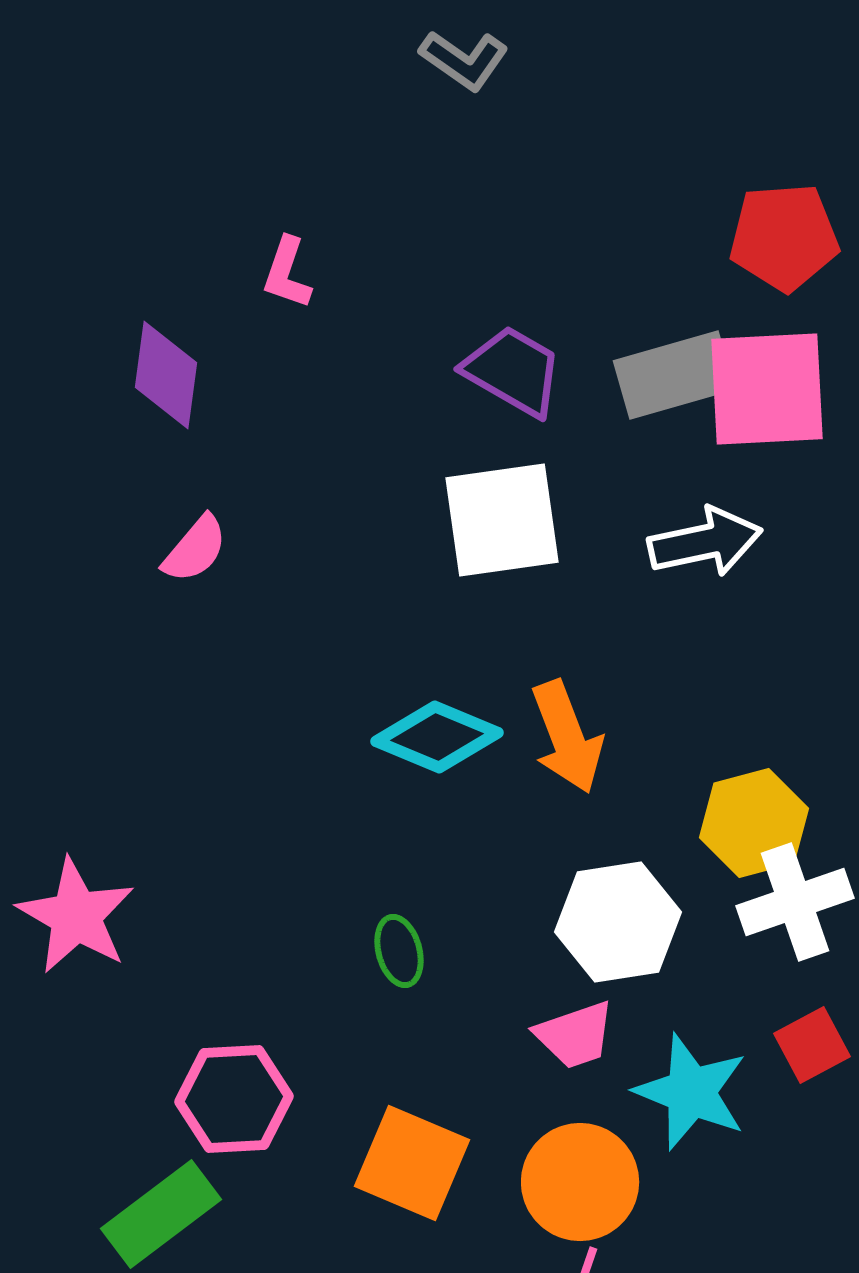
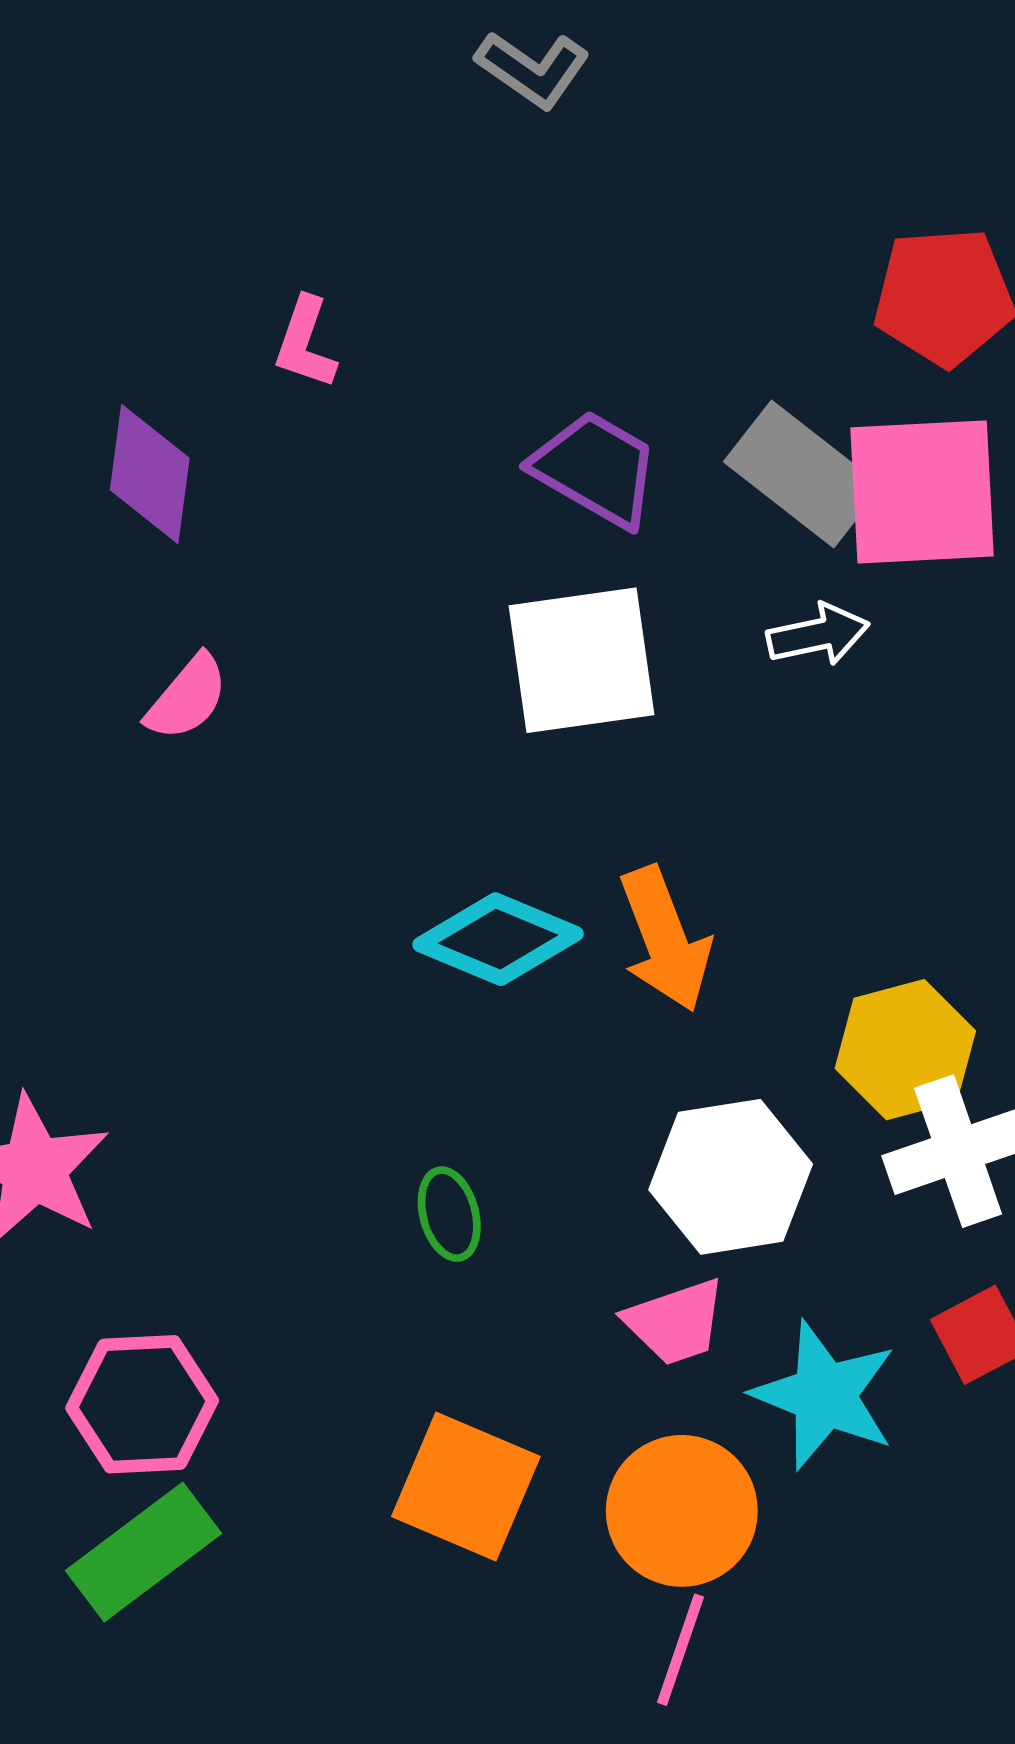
gray rectangle: (674, 375) -> (803, 474), turned 54
white arrow: (705, 542) -> (818, 635), moved, size x0.7
pink hexagon: (234, 1099) -> (142, 1404), moved

